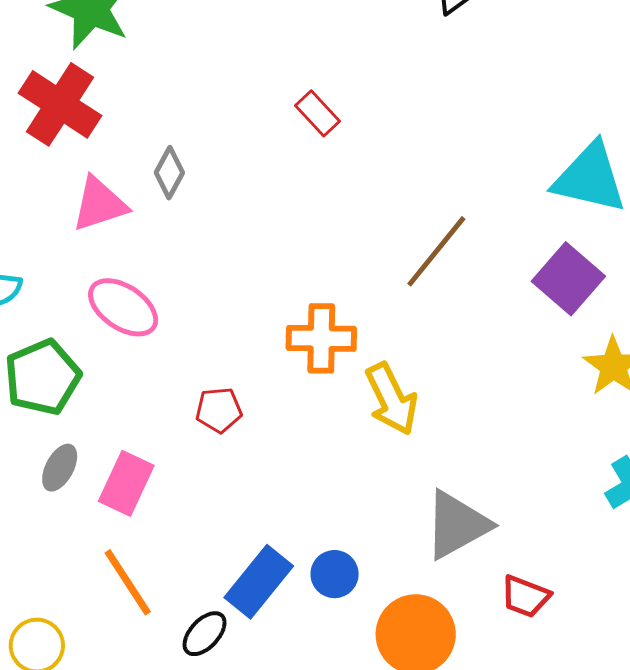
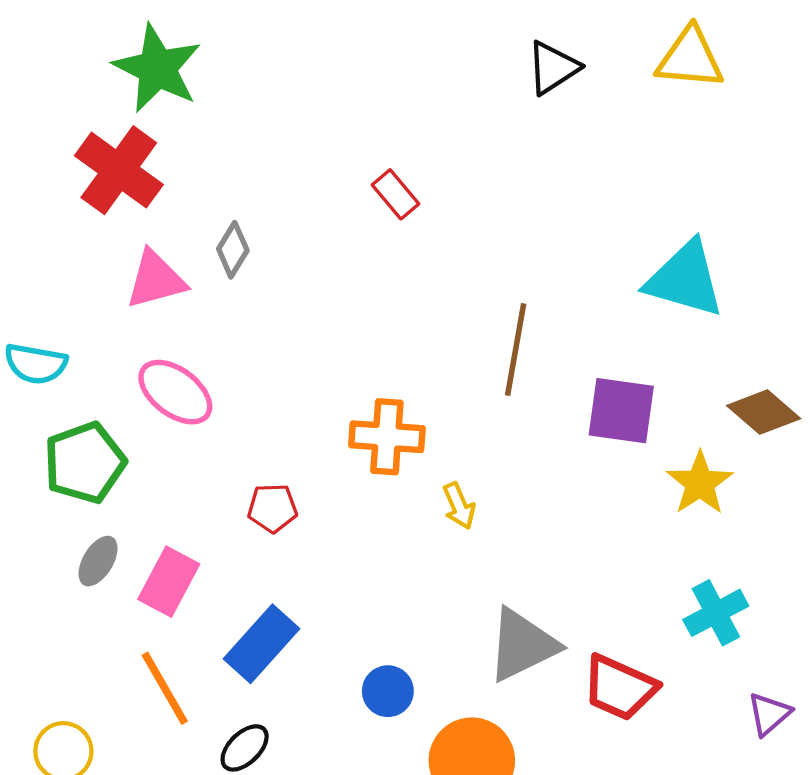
brown line: (436, 251) -> (516, 350), turned -32
purple square: (568, 279) -> (621, 411), moved, turned -36
yellow arrow: (391, 399) -> (459, 506), size x0.6
blue rectangle: (259, 582) -> (261, 644), moved
red trapezoid: (525, 596) -> (620, 688), moved, size x1.4

